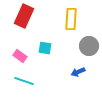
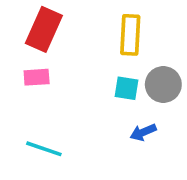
cyan square: (45, 48) -> (127, 88), moved
pink rectangle: (20, 56) -> (37, 77), moved, turned -40

